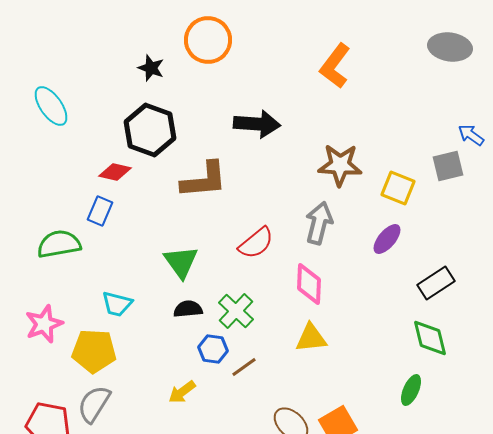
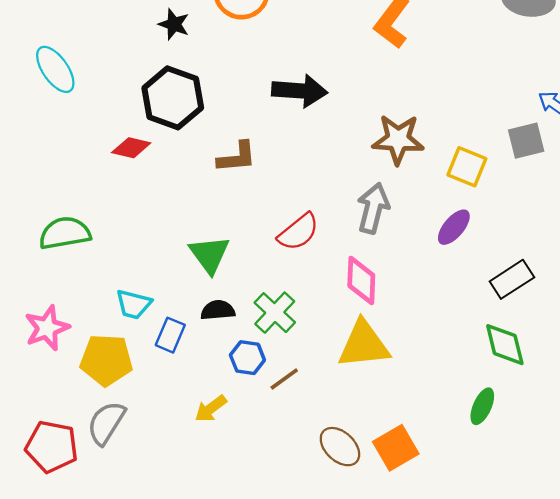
brown L-shape: (204, 180) -> (237, 157), size x0.7
blue rectangle: (100, 211) -> (170, 335), moved
yellow triangle: (311, 338) -> (364, 345), size x1.4

